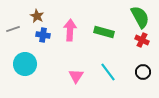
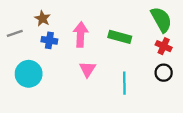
cyan line: (108, 72) -> (124, 83), turned 36
black circle: (143, 72) -> (164, 73), moved
pink triangle: (76, 76) -> (87, 69), moved

